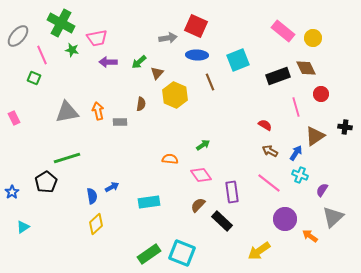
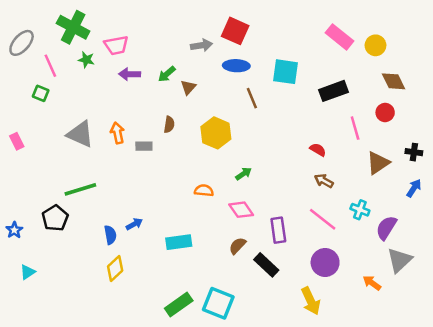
cyan square: (238, 60) -> (285, 72), turned 30
brown diamond: (306, 68) -> (393, 81), moved
yellow hexagon: (175, 95) -> (216, 133), moved
gray triangle: (67, 112) -> (80, 134), turned 35
blue arrow: (296, 153) -> (414, 188), moved
purple semicircle: (322, 190) -> (386, 228), size x1.5
purple circle: (285, 219) -> (325, 262), moved
yellow arrow: (259, 251) -> (311, 301), turned -80

